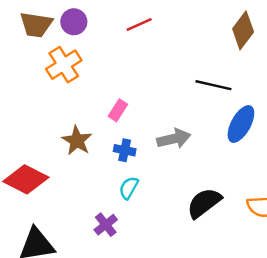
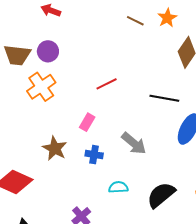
red line: (139, 25) -> (107, 84), moved
gray arrow: (174, 139) -> (134, 143), turned 56
cyan semicircle: (129, 188) -> (118, 187), moved, turned 60

